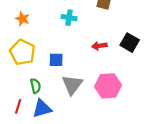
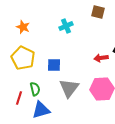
cyan cross: (69, 18) -> (66, 26), turned -32
red arrow: (99, 46) -> (101, 58), moved
red line: (18, 106) -> (19, 98), moved

